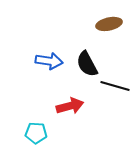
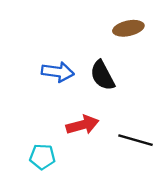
black line: (115, 86) -> (135, 140), moved

